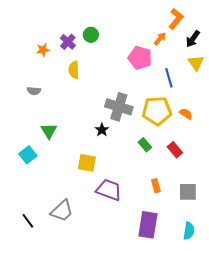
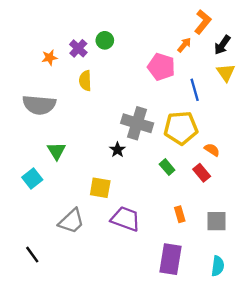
gray semicircle: (34, 91) -> (39, 105), size x2.0
orange semicircle: (186, 114) -> (212, 150), moved
gray trapezoid: (62, 211) -> (71, 221), moved

